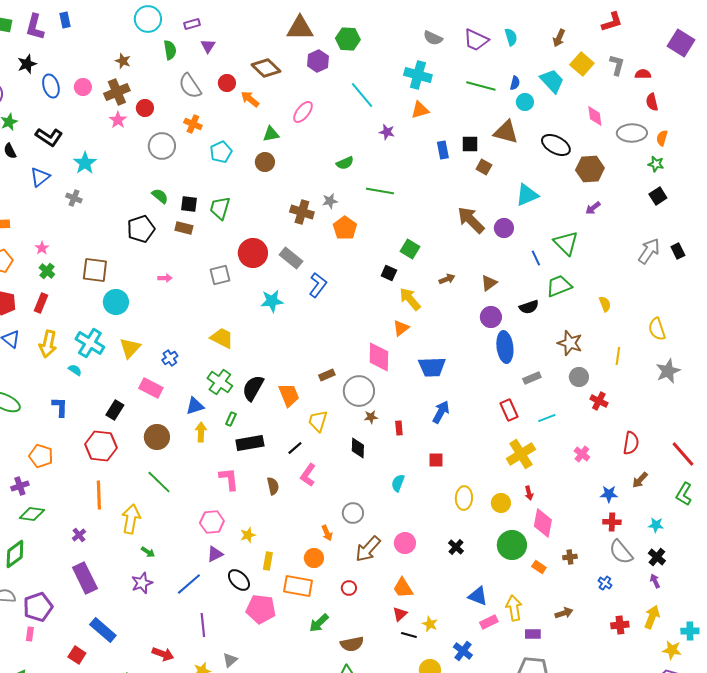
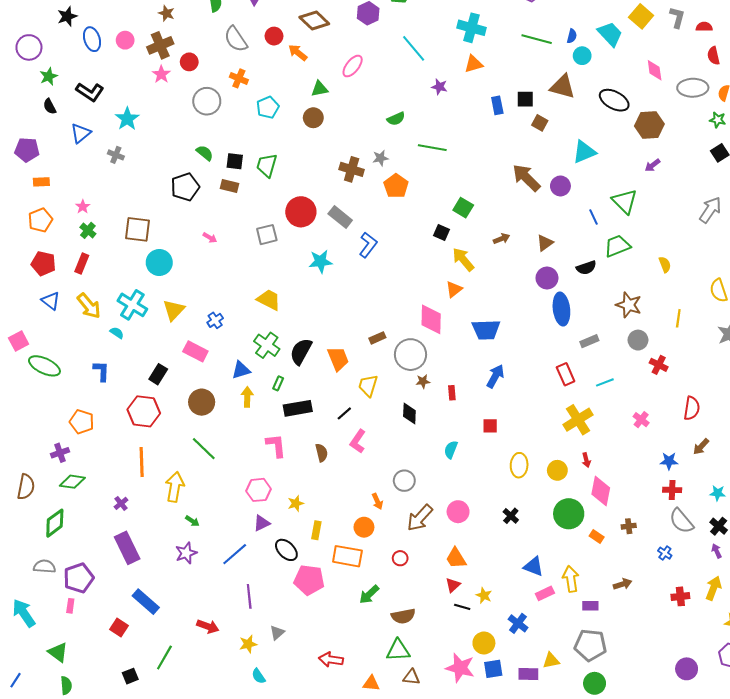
pink arrow: (165, 278) -> (210, 238), turned 32
yellow arrow: (48, 344) -> (89, 306), turned -52

